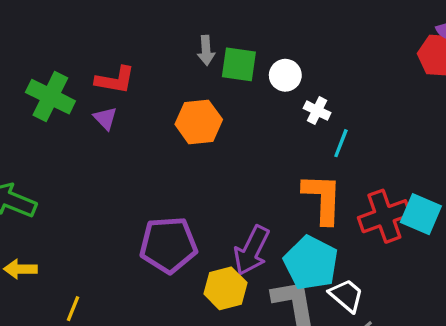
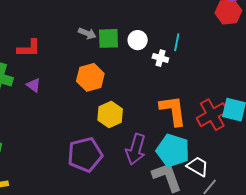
gray arrow: (206, 50) -> (87, 33), turned -54
red L-shape: (115, 80) -> (29, 48), moved
cyan line: (341, 143) -> (177, 42), moved
yellow hexagon: (225, 288) -> (110, 114), moved

